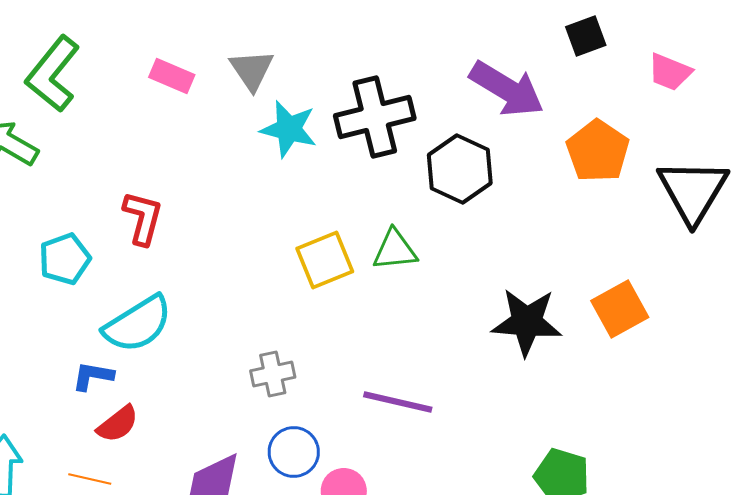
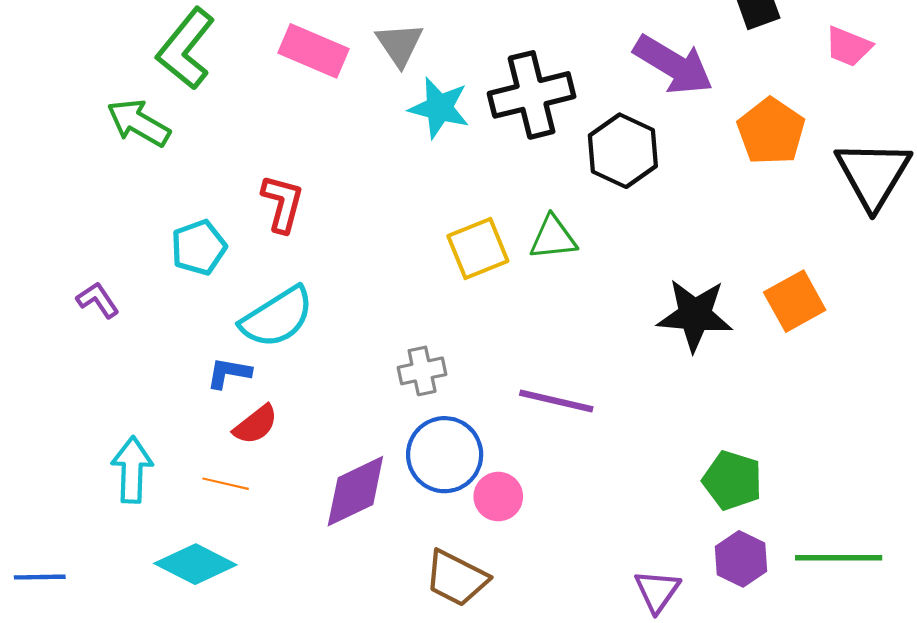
pink rectangle: (172, 76) -> (314, 51), size x1.4
blue circle: (294, 452) -> (445, 455), size x1.4

